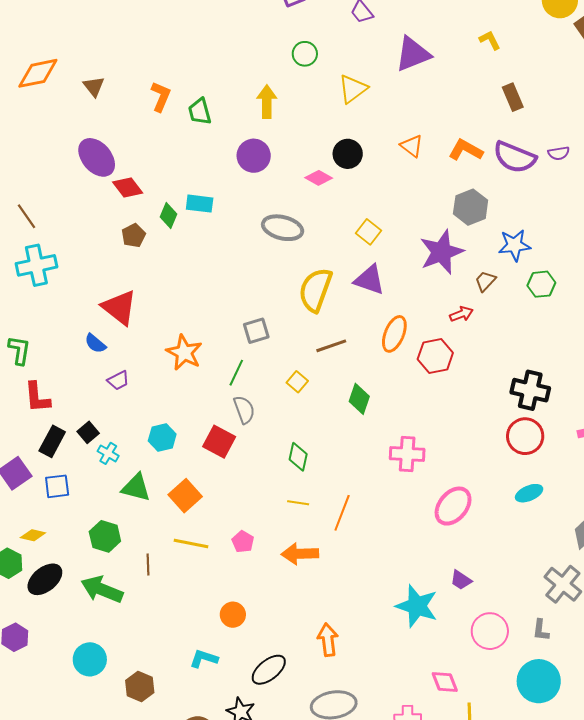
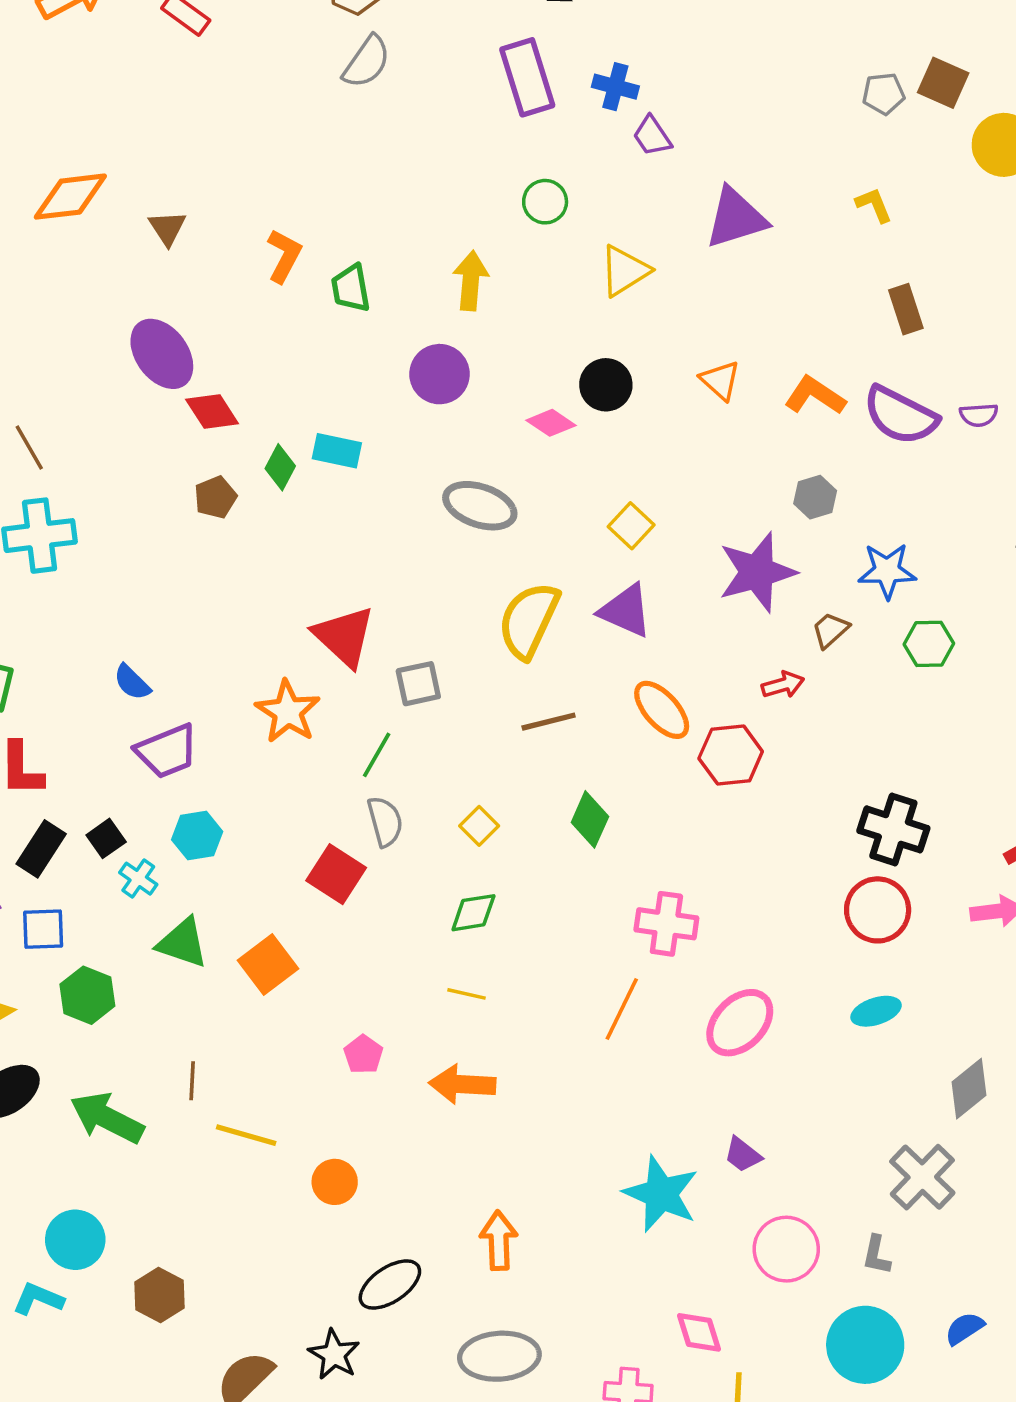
gray hexagon: (471, 207) -> (815, 497), size x0.7
red triangle: (119, 307) -> (344, 636), moved
orange ellipse: (394, 334) -> (662, 710), turned -69
purple trapezoid: (118, 380) -> (167, 751), size x1.6
yellow square: (297, 382) -> (479, 826), moved
cyan hexagon: (162, 438) -> (197, 836), moved
green diamond: (298, 457) -> (473, 913), turned 64
orange line: (342, 513) -> (622, 1009), moved
green hexagon: (105, 536) -> (87, 995), moved
yellow line: (191, 544) -> (246, 1135), moved
cyan L-shape: (204, 659) -> (38, 1299), moved

